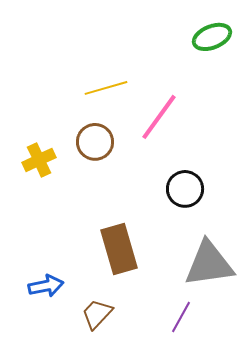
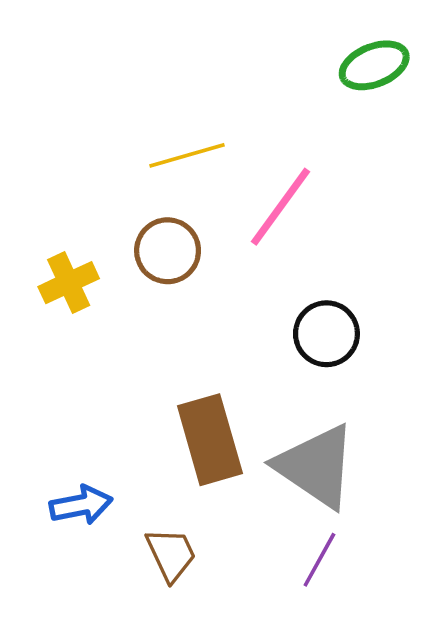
gray triangle: (209, 264) -> (316, 466), moved, turned 42
brown trapezoid: (97, 314) -> (171, 554), turned 112

